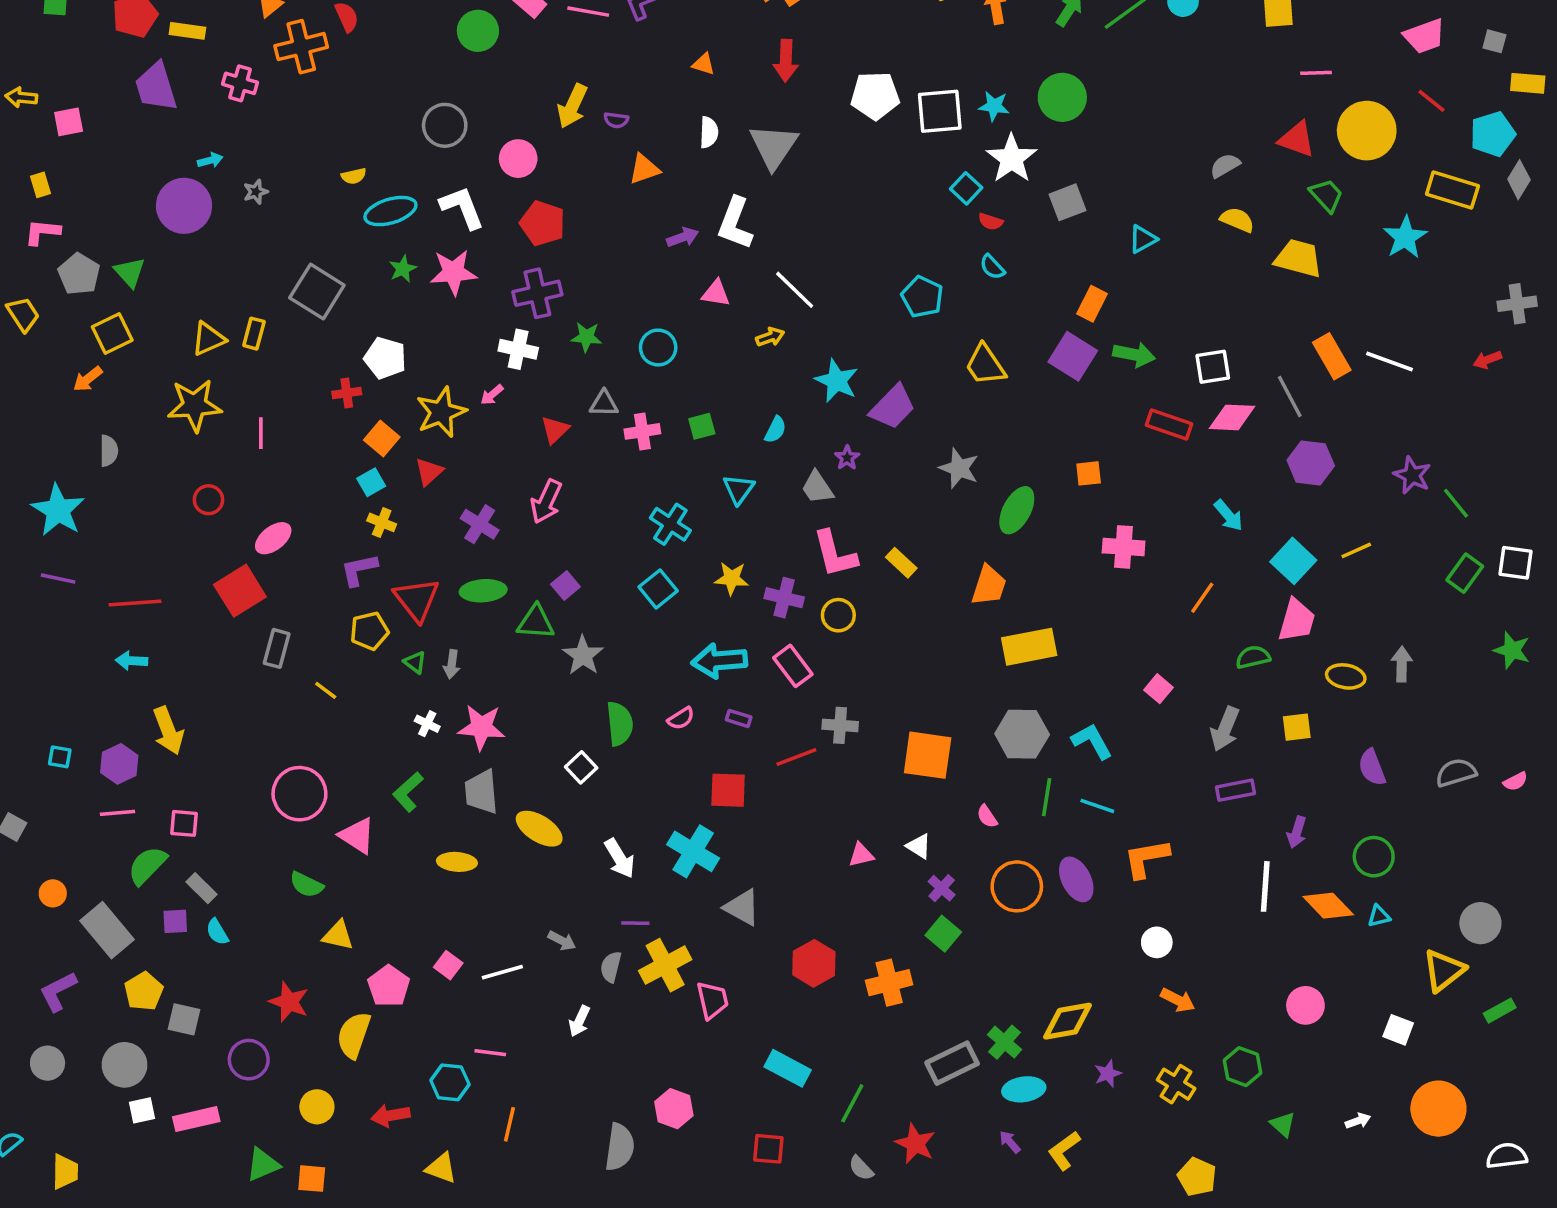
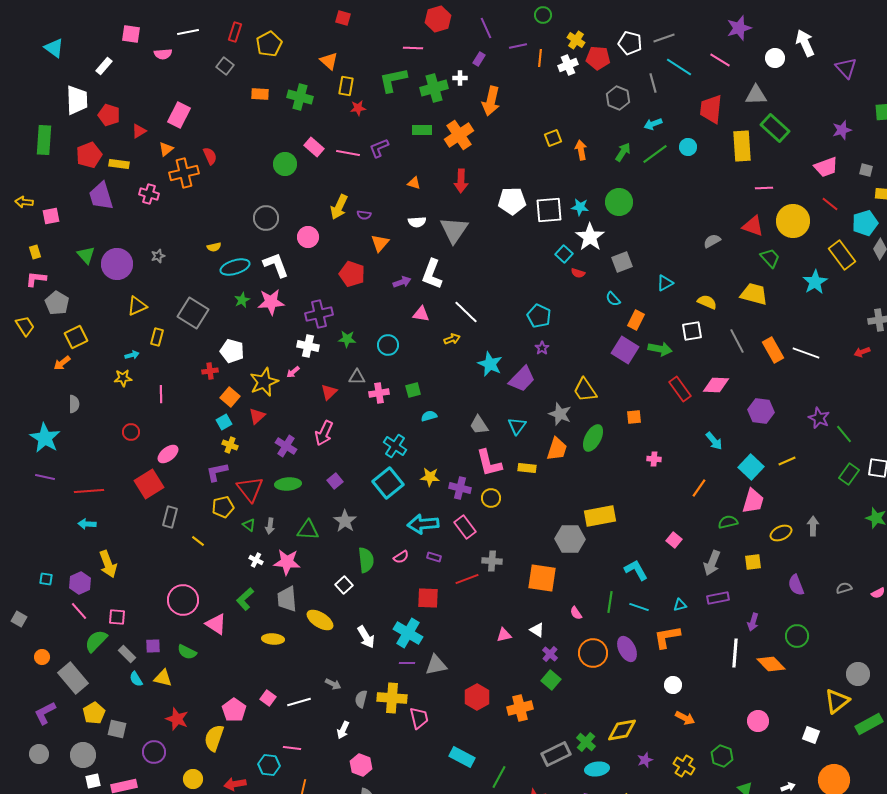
white semicircle: (709, 132) -> (417, 222), turned 84
cyan arrow: (210, 160) -> (132, 355), moved
orange triangle: (644, 169) -> (380, 243), turned -30
yellow rectangle: (1452, 190) -> (842, 255), turned 36
yellow semicircle: (1237, 220) -> (707, 302), moved
red pentagon: (543, 223) -> (352, 274), moved
cyan semicircle: (992, 267) -> (613, 299), moved
green triangle: (130, 272) -> (86, 255), moved
yellow triangle: (208, 339) -> (137, 306), moved
yellow trapezoid: (985, 365) -> (585, 390), moved
white square: (1213, 367) -> (692, 331), moved
gray line: (1290, 396) -> (737, 341), moved
yellow star: (194, 405) -> (123, 378), size x0.6
red rectangle: (1169, 424) -> (680, 389), turned 35
cyan semicircle: (775, 430) -> (429, 416), moved, turned -133
purple star: (847, 458) -> (542, 348), moved
cyan triangle: (739, 489) -> (517, 426), moved
pink cross: (1124, 547) -> (654, 459), size x0.6
yellow rectangle: (901, 563) -> (527, 468), turned -36
orange trapezoid: (989, 585) -> (557, 449), moved
cyan square: (658, 589) -> (388, 483), size x1.4
green triangle: (536, 622) -> (308, 530), moved
yellow ellipse: (1346, 676) -> (781, 533), turned -35
gray hexagon: (1022, 734) -> (570, 539), moved
gray semicircle: (1456, 773) -> (844, 588), size x0.7
pink line: (118, 813) -> (79, 611), turned 54
gray triangle: (742, 907) -> (436, 665), turned -40
cyan triangle: (1379, 916) -> (680, 605), moved
purple square: (175, 921) -> (153, 646), moved
purple line: (635, 923) -> (407, 663), moved
yellow triangle: (338, 935) -> (163, 678), moved
yellow cross: (665, 965) -> (392, 698), turned 32
green rectangle: (1500, 1011) -> (869, 724), size x1.5
pink hexagon: (674, 1109) -> (361, 765), moved

